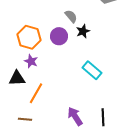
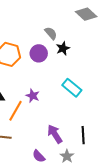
purple star: (31, 61) -> (33, 96), moved

